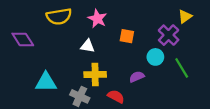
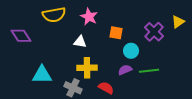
yellow triangle: (185, 16) -> (178, 22), moved
cyan circle: (155, 57) -> (131, 51), moved
green line: (182, 68) -> (149, 71), moved, turned -66

